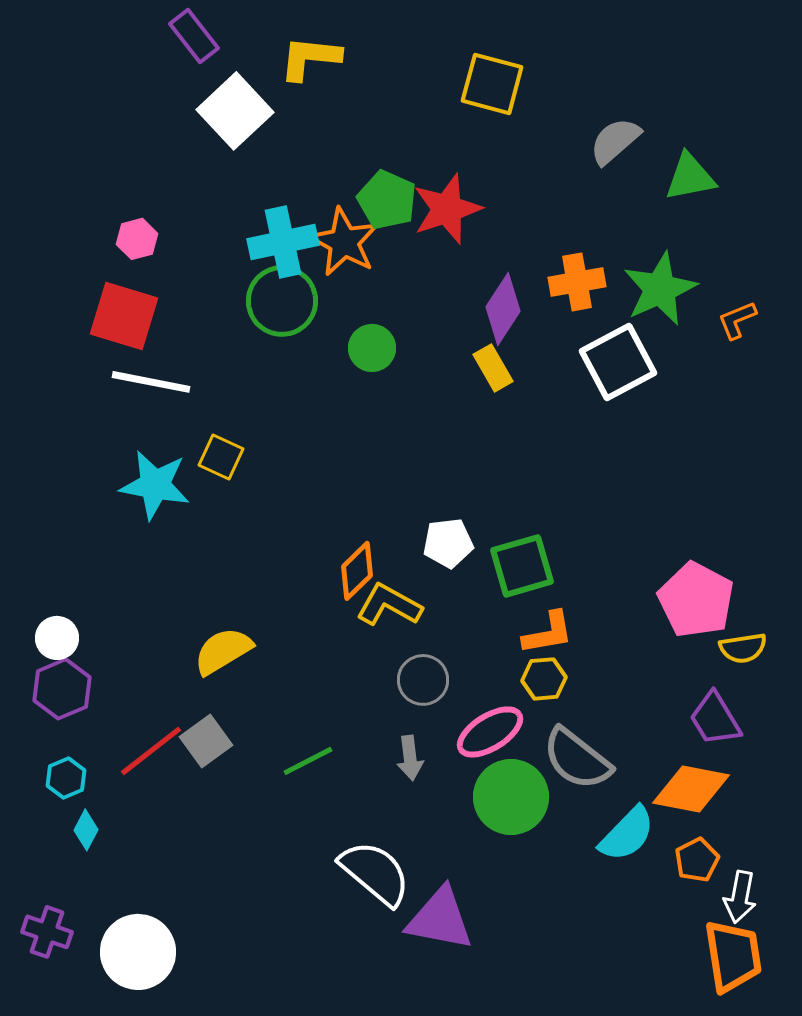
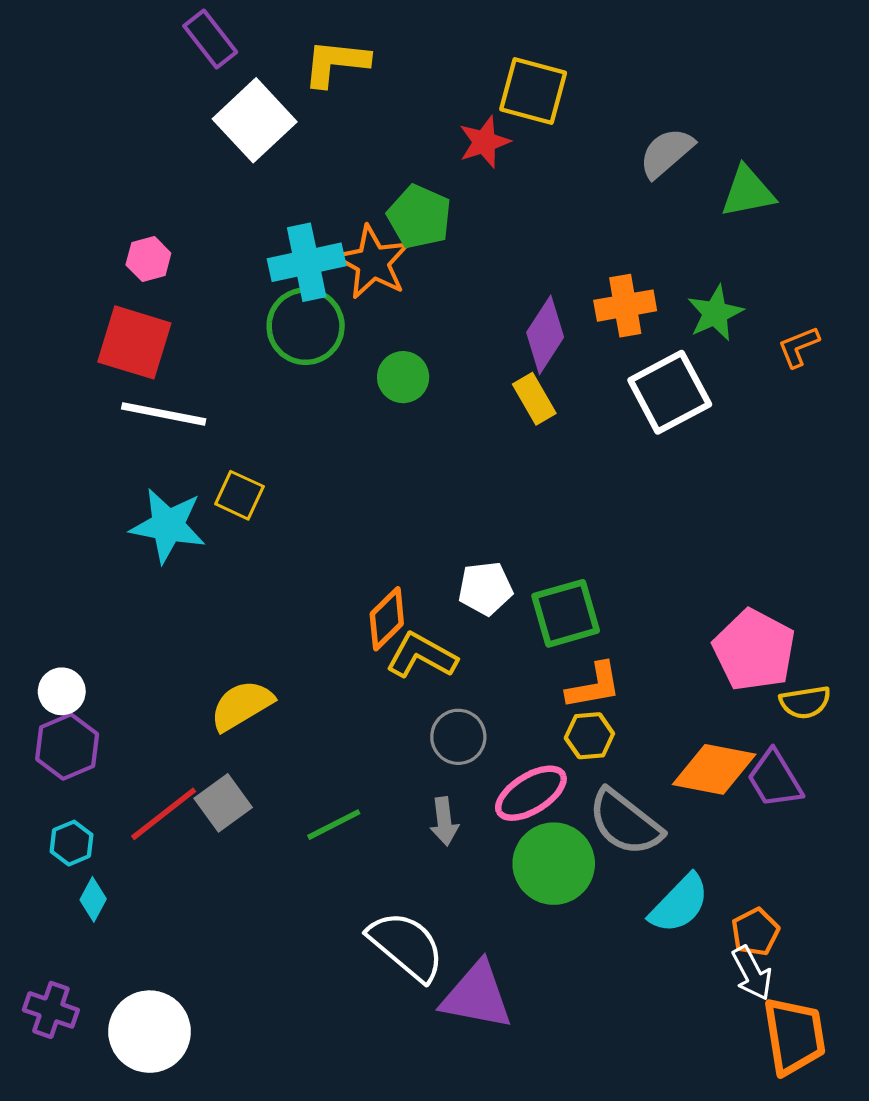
red star: (447, 209) -> (484, 142), moved, size x0.7
green star: (660, 289) -> (715, 313), size x0.7
orange diamond: (691, 789) -> (714, 769), moved
white arrow: (740, 897) -> (752, 973), moved, turned -39

